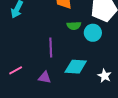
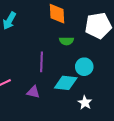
cyan circle: (93, 33) -> (84, 67), moved
white star: (105, 76) -> (85, 103), moved

